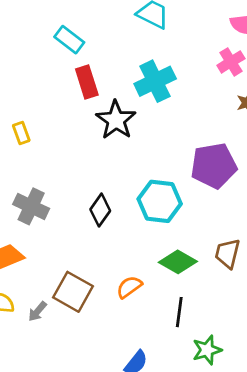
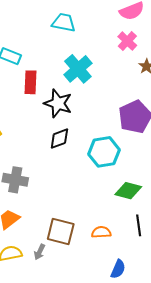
red rectangle: (87, 82) -> (30, 82), turned 35
black diamond: (100, 210) -> (59, 139), moved, turned 50
orange semicircle: (129, 287) -> (101, 232), moved, turned 48

